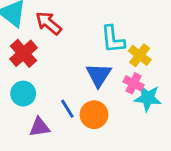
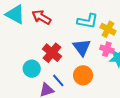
cyan L-shape: (113, 39) -> (88, 21), turned -65
red cross: (23, 53) -> (52, 53), moved
blue line: (67, 109) -> (58, 80), moved

